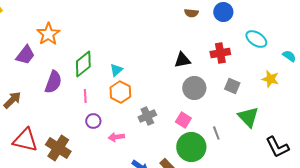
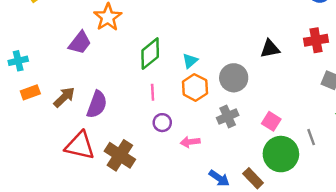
purple semicircle: (53, 82) -> (97, 104), moved
gray circle: (194, 88) -> (234, 78), moved

